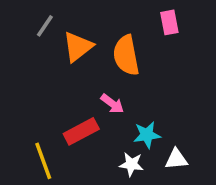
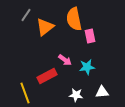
pink rectangle: (169, 22) -> (90, 36), moved
orange semicircle: (126, 55) -> (74, 19), moved
cyan star: (147, 135) -> (87, 67), moved

